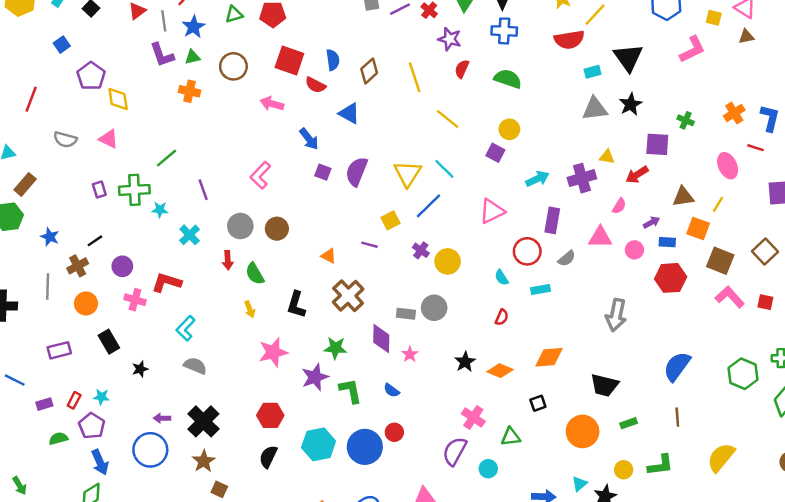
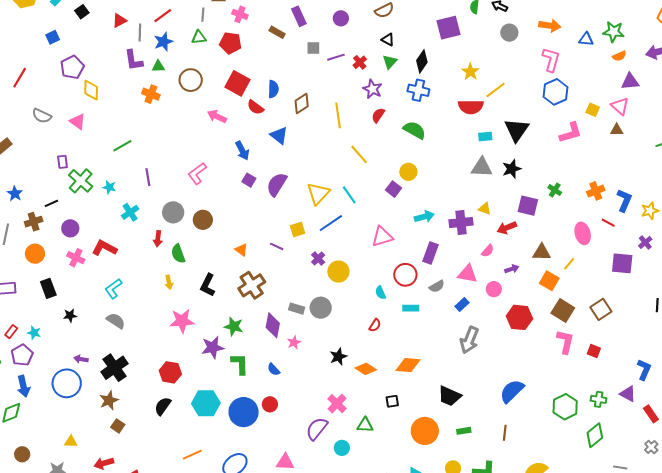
green cross: (134, 190) -> (81, 181), moved, turned 35
blue rectangle: (667, 242) -> (462, 305), moved, turned -56
pink L-shape: (730, 297) -> (565, 342), turned 45

